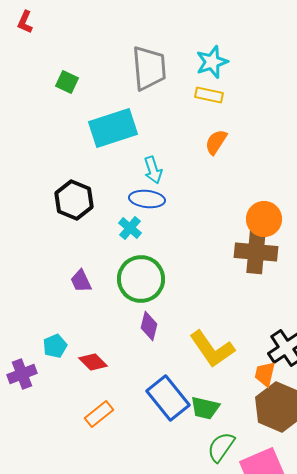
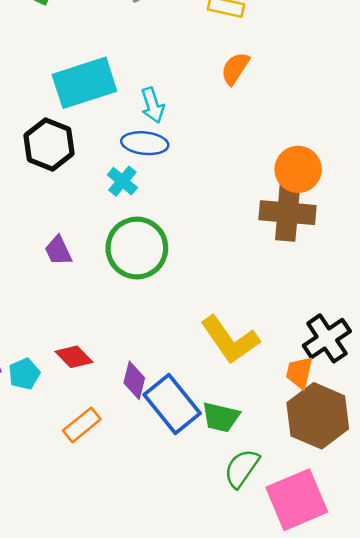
cyan rectangle: (113, 128) -> (84, 83), moved
purple diamond: (149, 326) -> (134, 380), moved
cyan pentagon: (55, 346) -> (24, 374), moved

